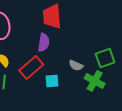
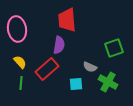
green square: (105, 58) -> (114, 48), moved
cyan square: (52, 81) -> (76, 84), moved

